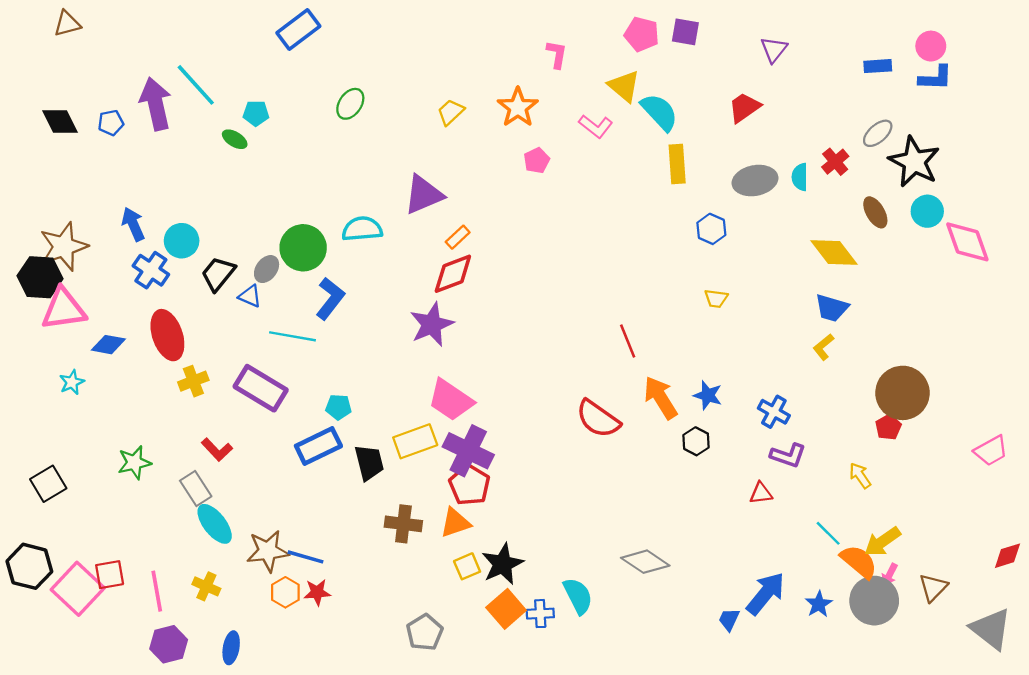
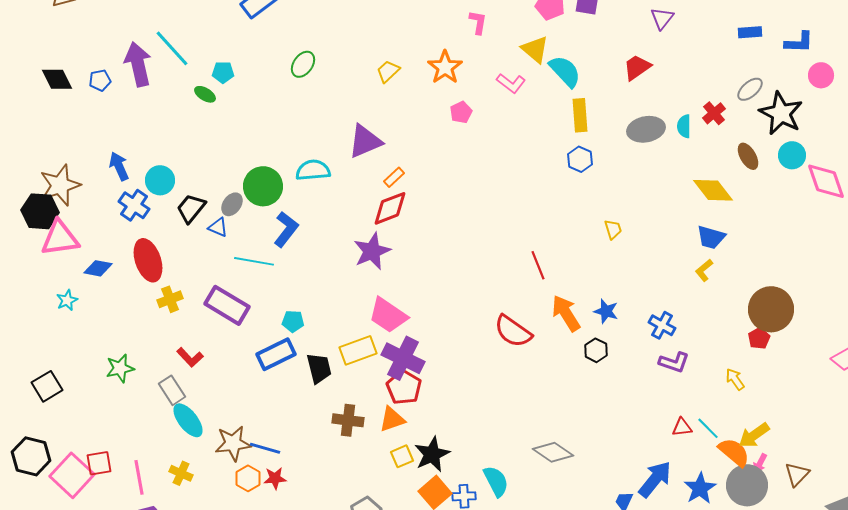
pink circle: (931, 46) -> (821, 75), moved
blue hexagon: (711, 229) -> (580, 159), moved
yellow trapezoid: (716, 299) -> (613, 229), turned -115
red triangle: (761, 493) -> (682, 427), moved
blue star: (819, 604) -> (700, 488), size x1.4

